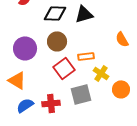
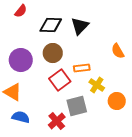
black triangle: (84, 14) -> (80, 26), turned -30
red cross: (51, 103) -> (57, 121), moved, turned -36
blue semicircle: (25, 105) -> (21, 117), turned 48

